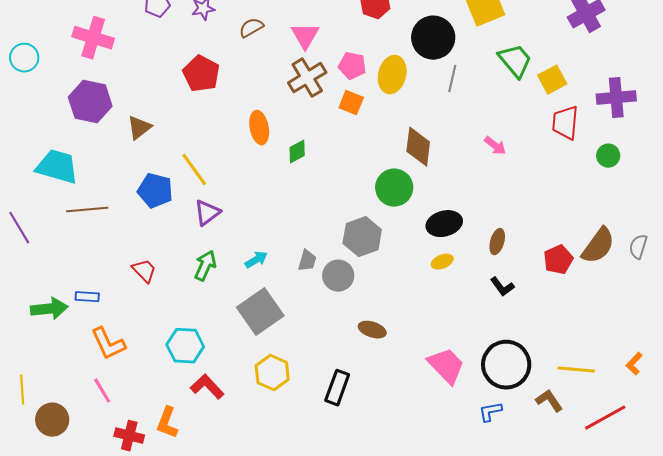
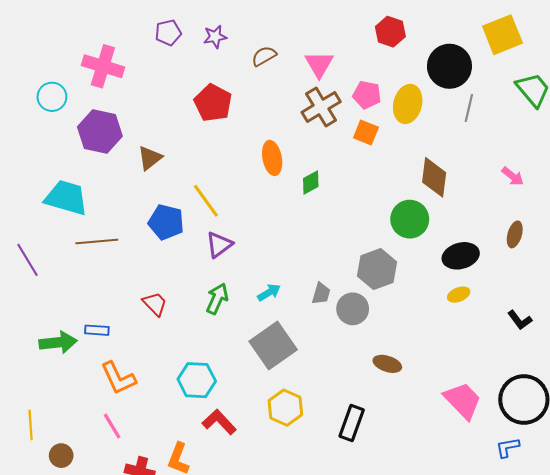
cyan circle: (24, 58) -> (52, 97), moved
brown ellipse: (497, 242) -> (515, 234), moved
brown circle: (52, 420) -> (61, 456), size x0.7

